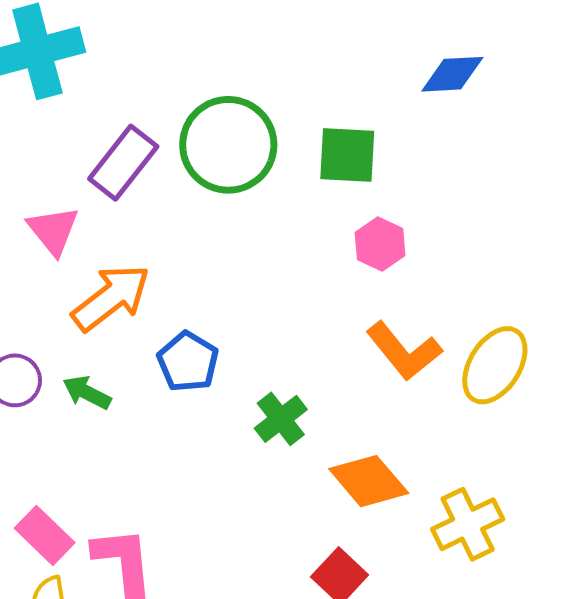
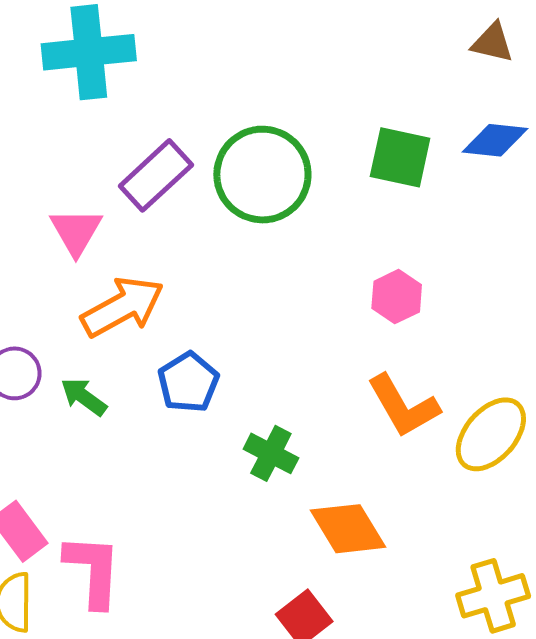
green square: (347, 155) -> (400, 157), moved
green cross: (281, 419) -> (271, 453), turned -34
yellow cross: (468, 524) -> (493, 596), moved

